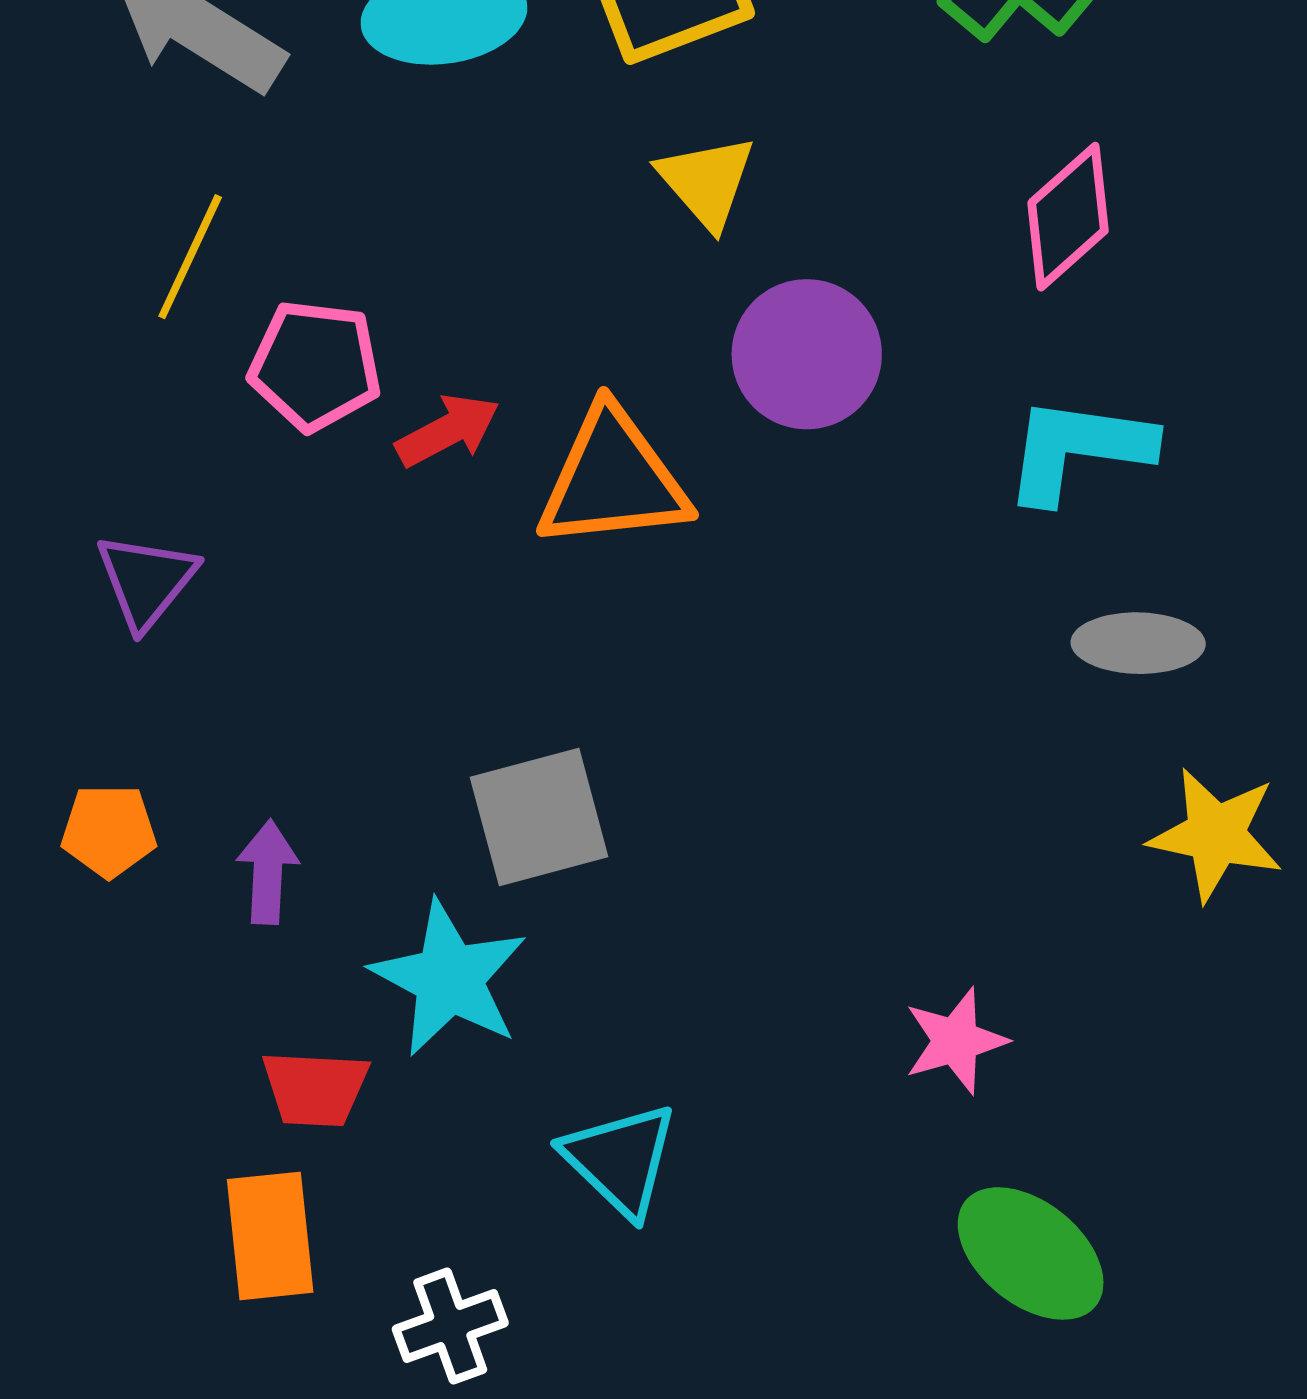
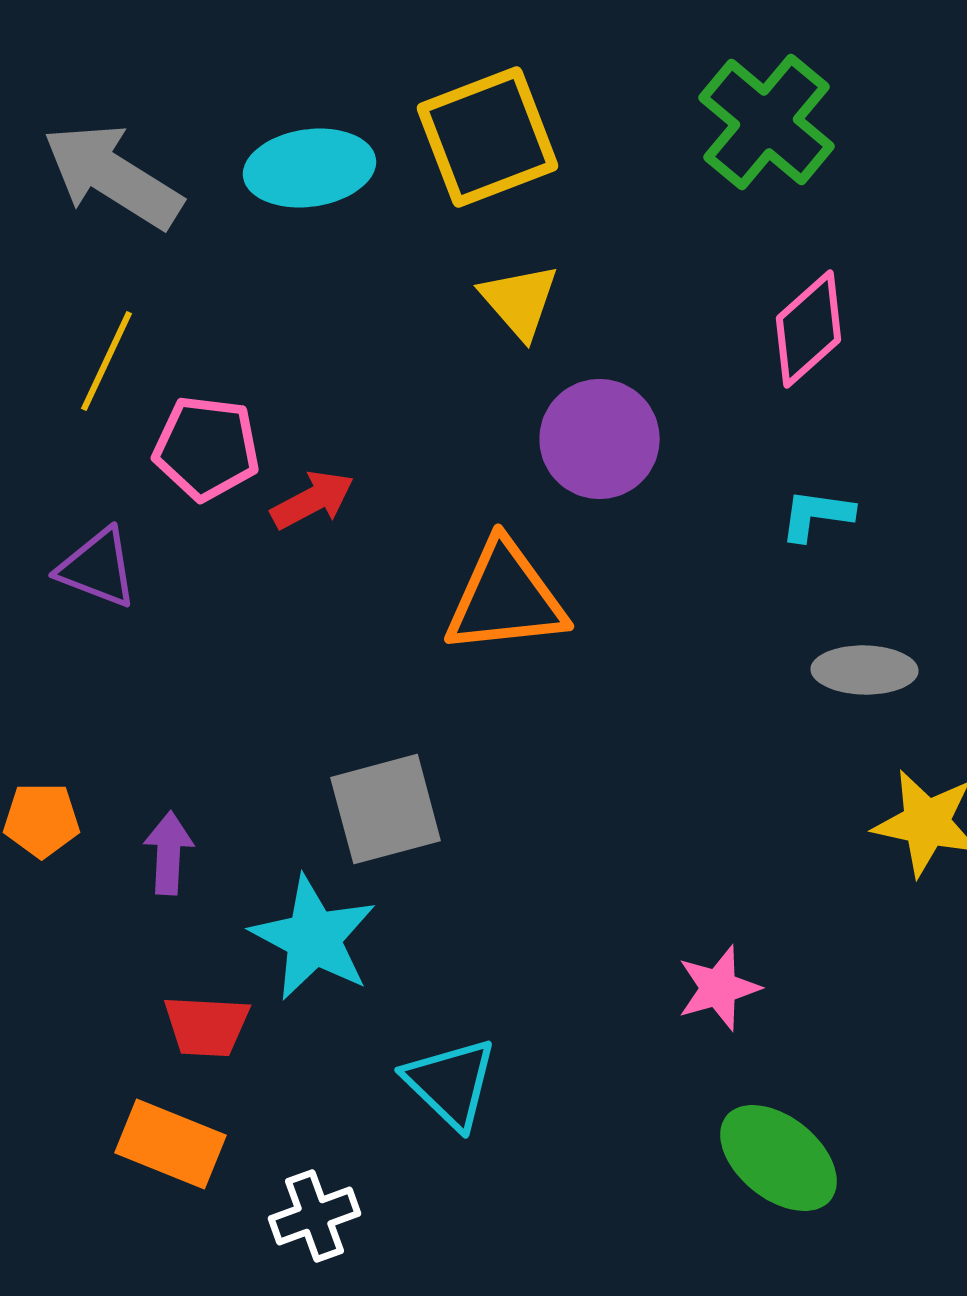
cyan L-shape: (1078, 449) -> (816, 515), size x0.6
orange triangle: (613, 479) -> (506, 598), moved
purple triangle: (146, 581) -> (98, 568), moved, turned -48
orange rectangle: (270, 1236) -> (170, 1144), turned -62

